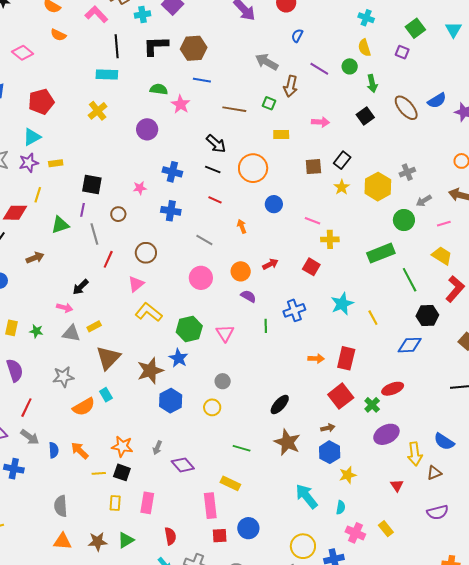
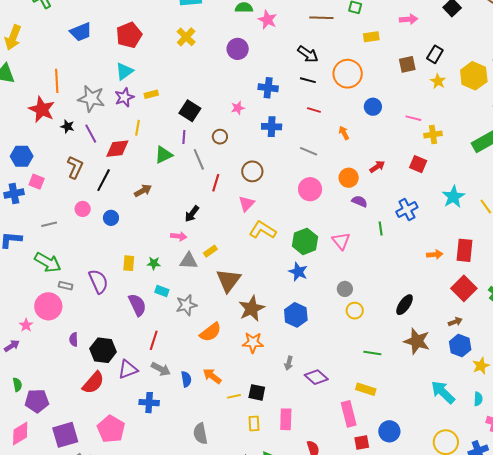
black square: (92, 185) -> (190, 111), turned 30
brown star: (150, 371) -> (252, 309), moved
cyan rectangle: (106, 395) -> (162, 291), moved, turned -32
yellow circle: (212, 407) -> (355, 311), moved
orange star: (122, 446) -> (253, 343), moved

